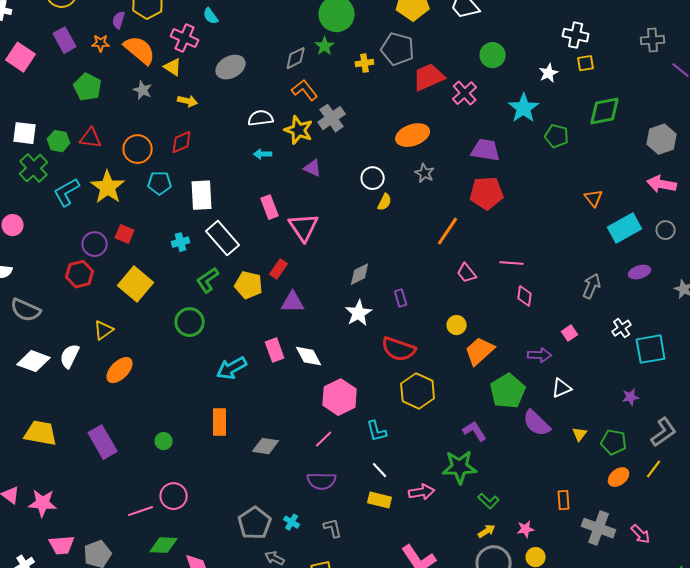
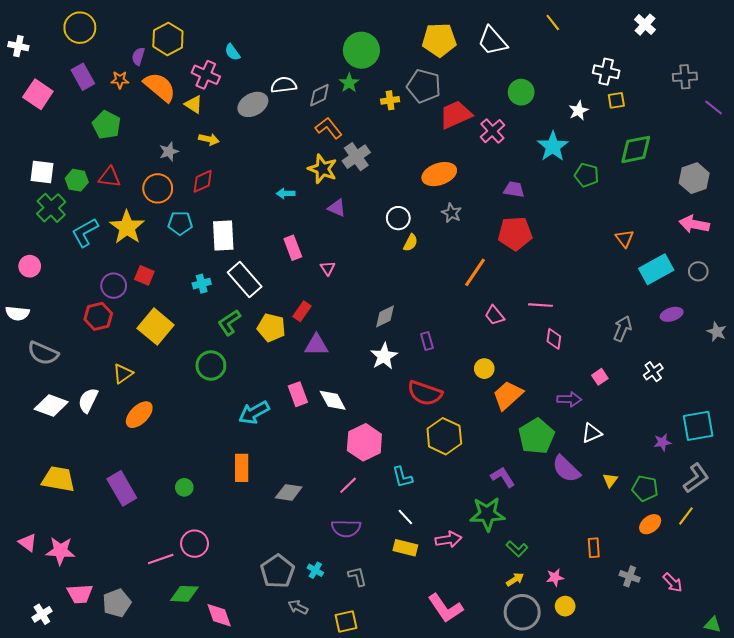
gray star: (143, 90) -> (169, 152), moved, turned 30
white semicircle: (261, 118) -> (284, 85), moved
purple trapezoid: (486, 150) -> (514, 189), size x0.7
pink triangle: (304, 227) -> (328, 268), size x0.5
cyan square: (651, 349) -> (698, 426), moved
gray cross: (599, 528) -> (630, 576), size x0.6

